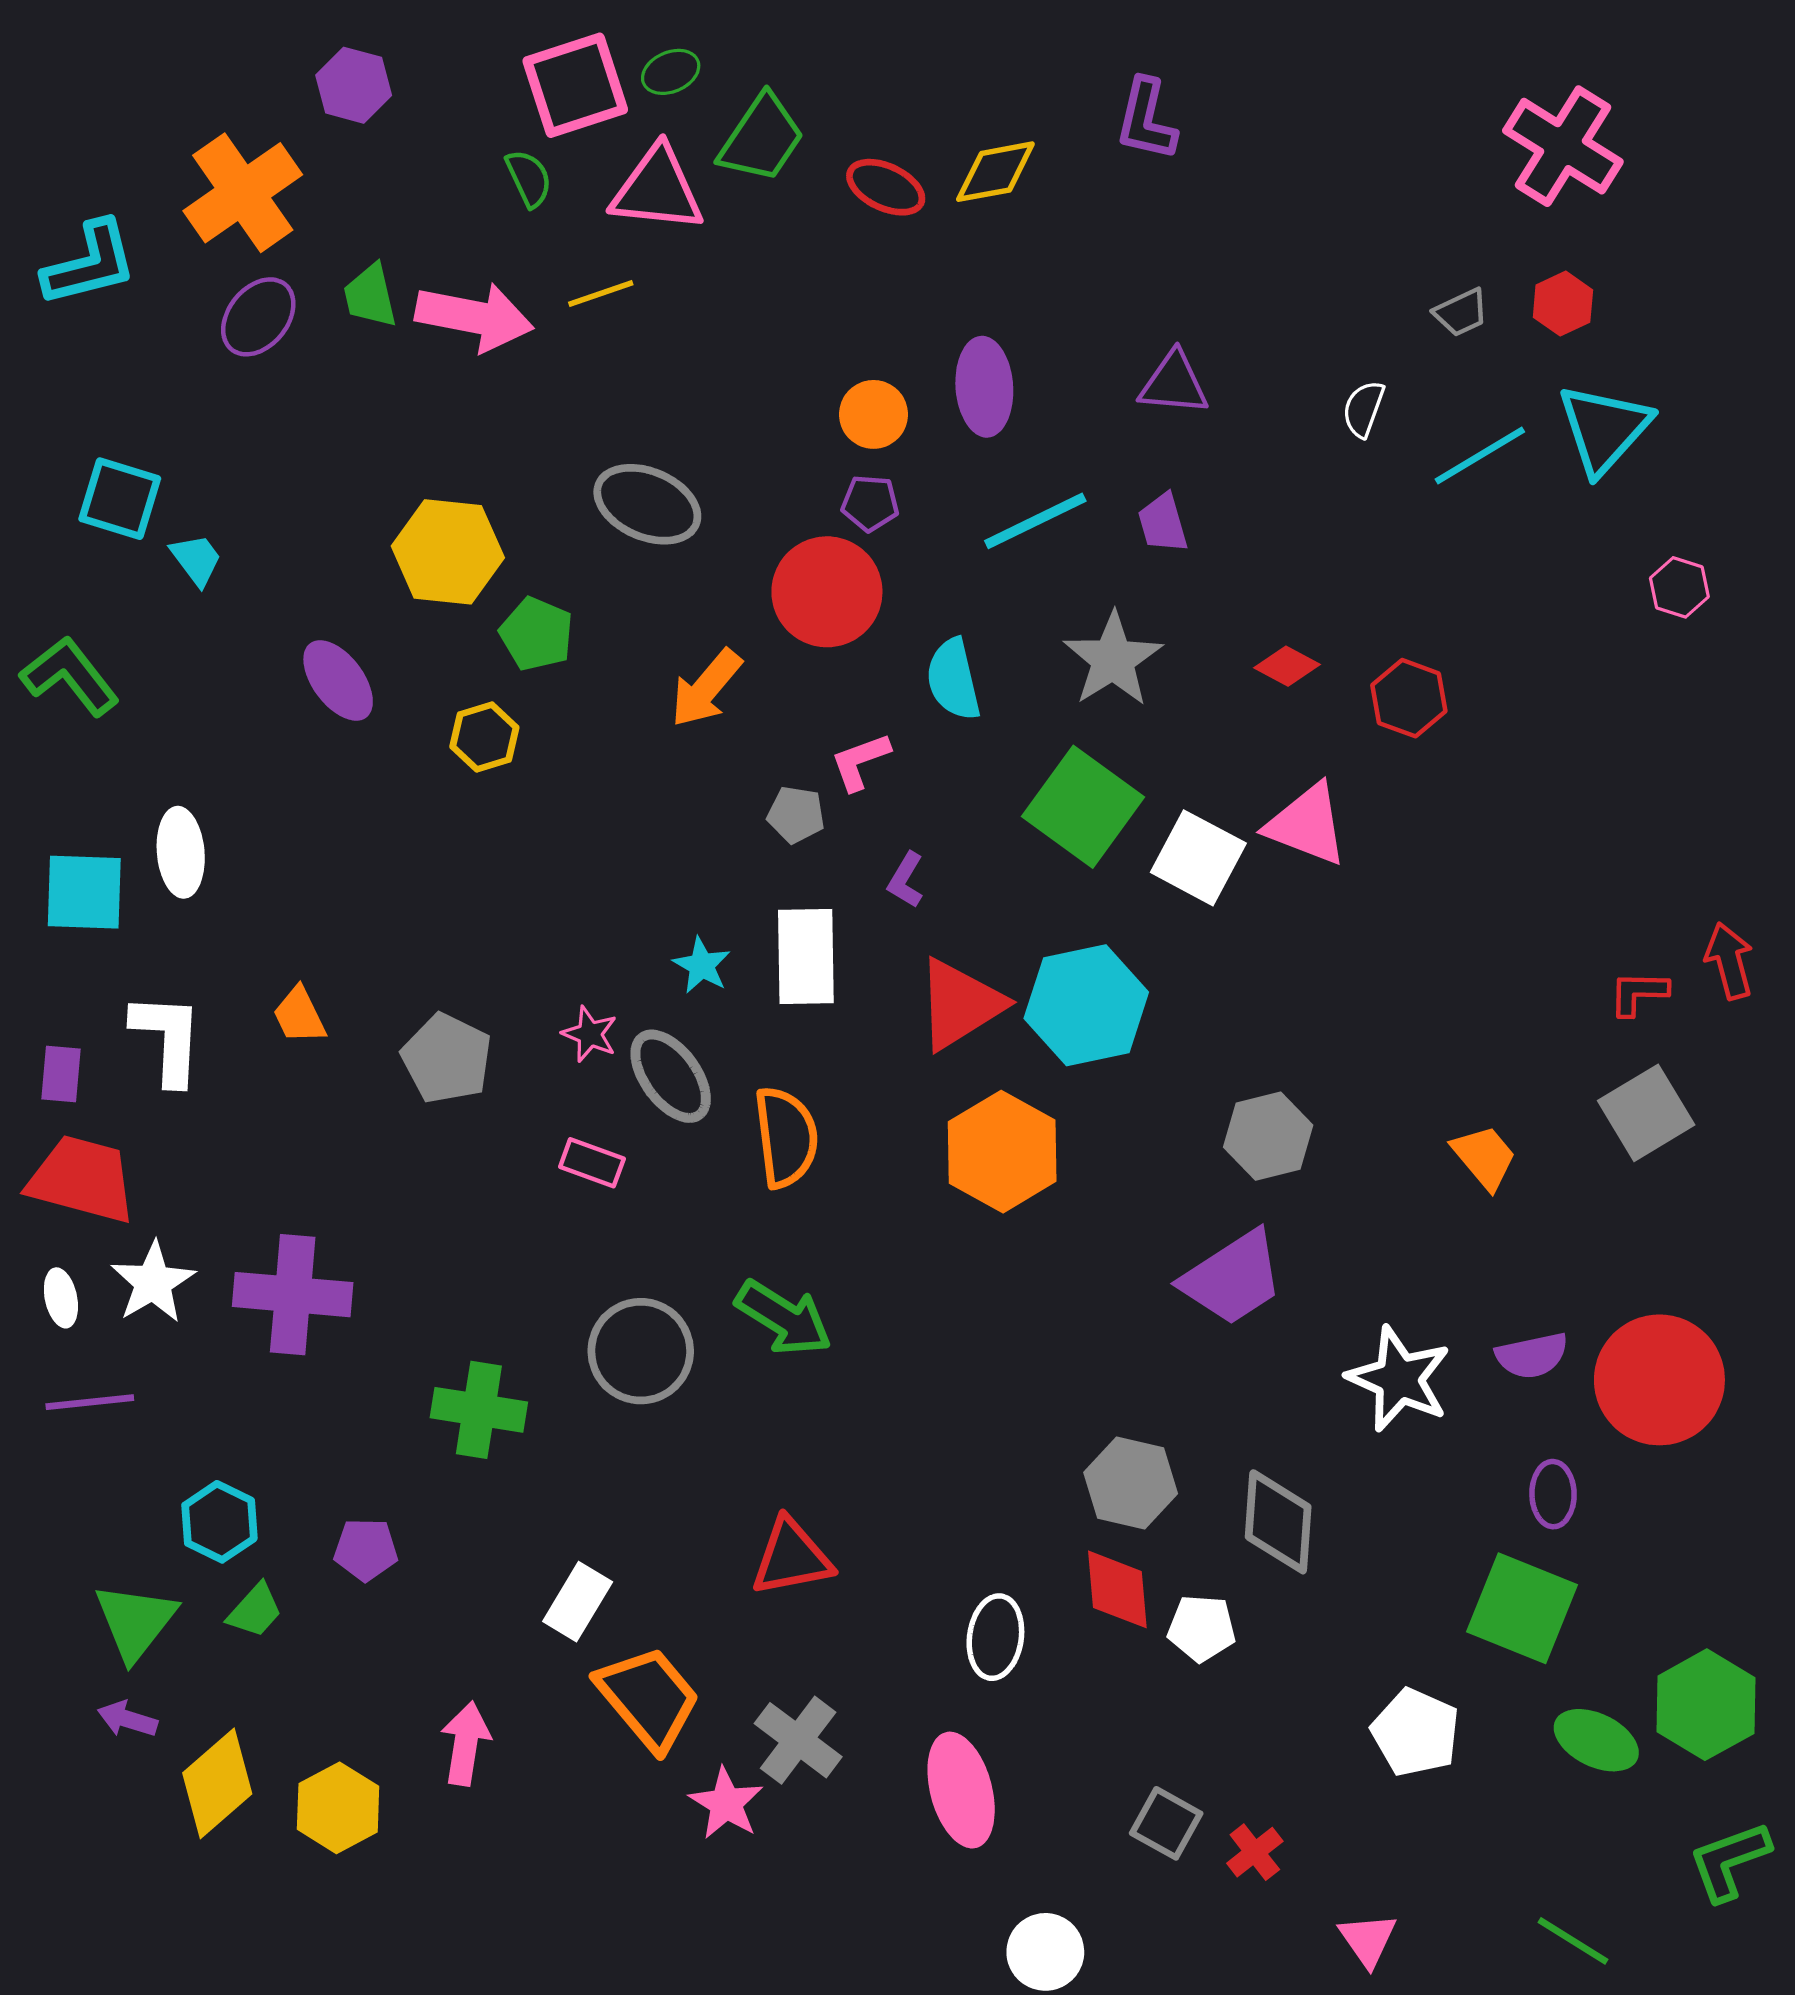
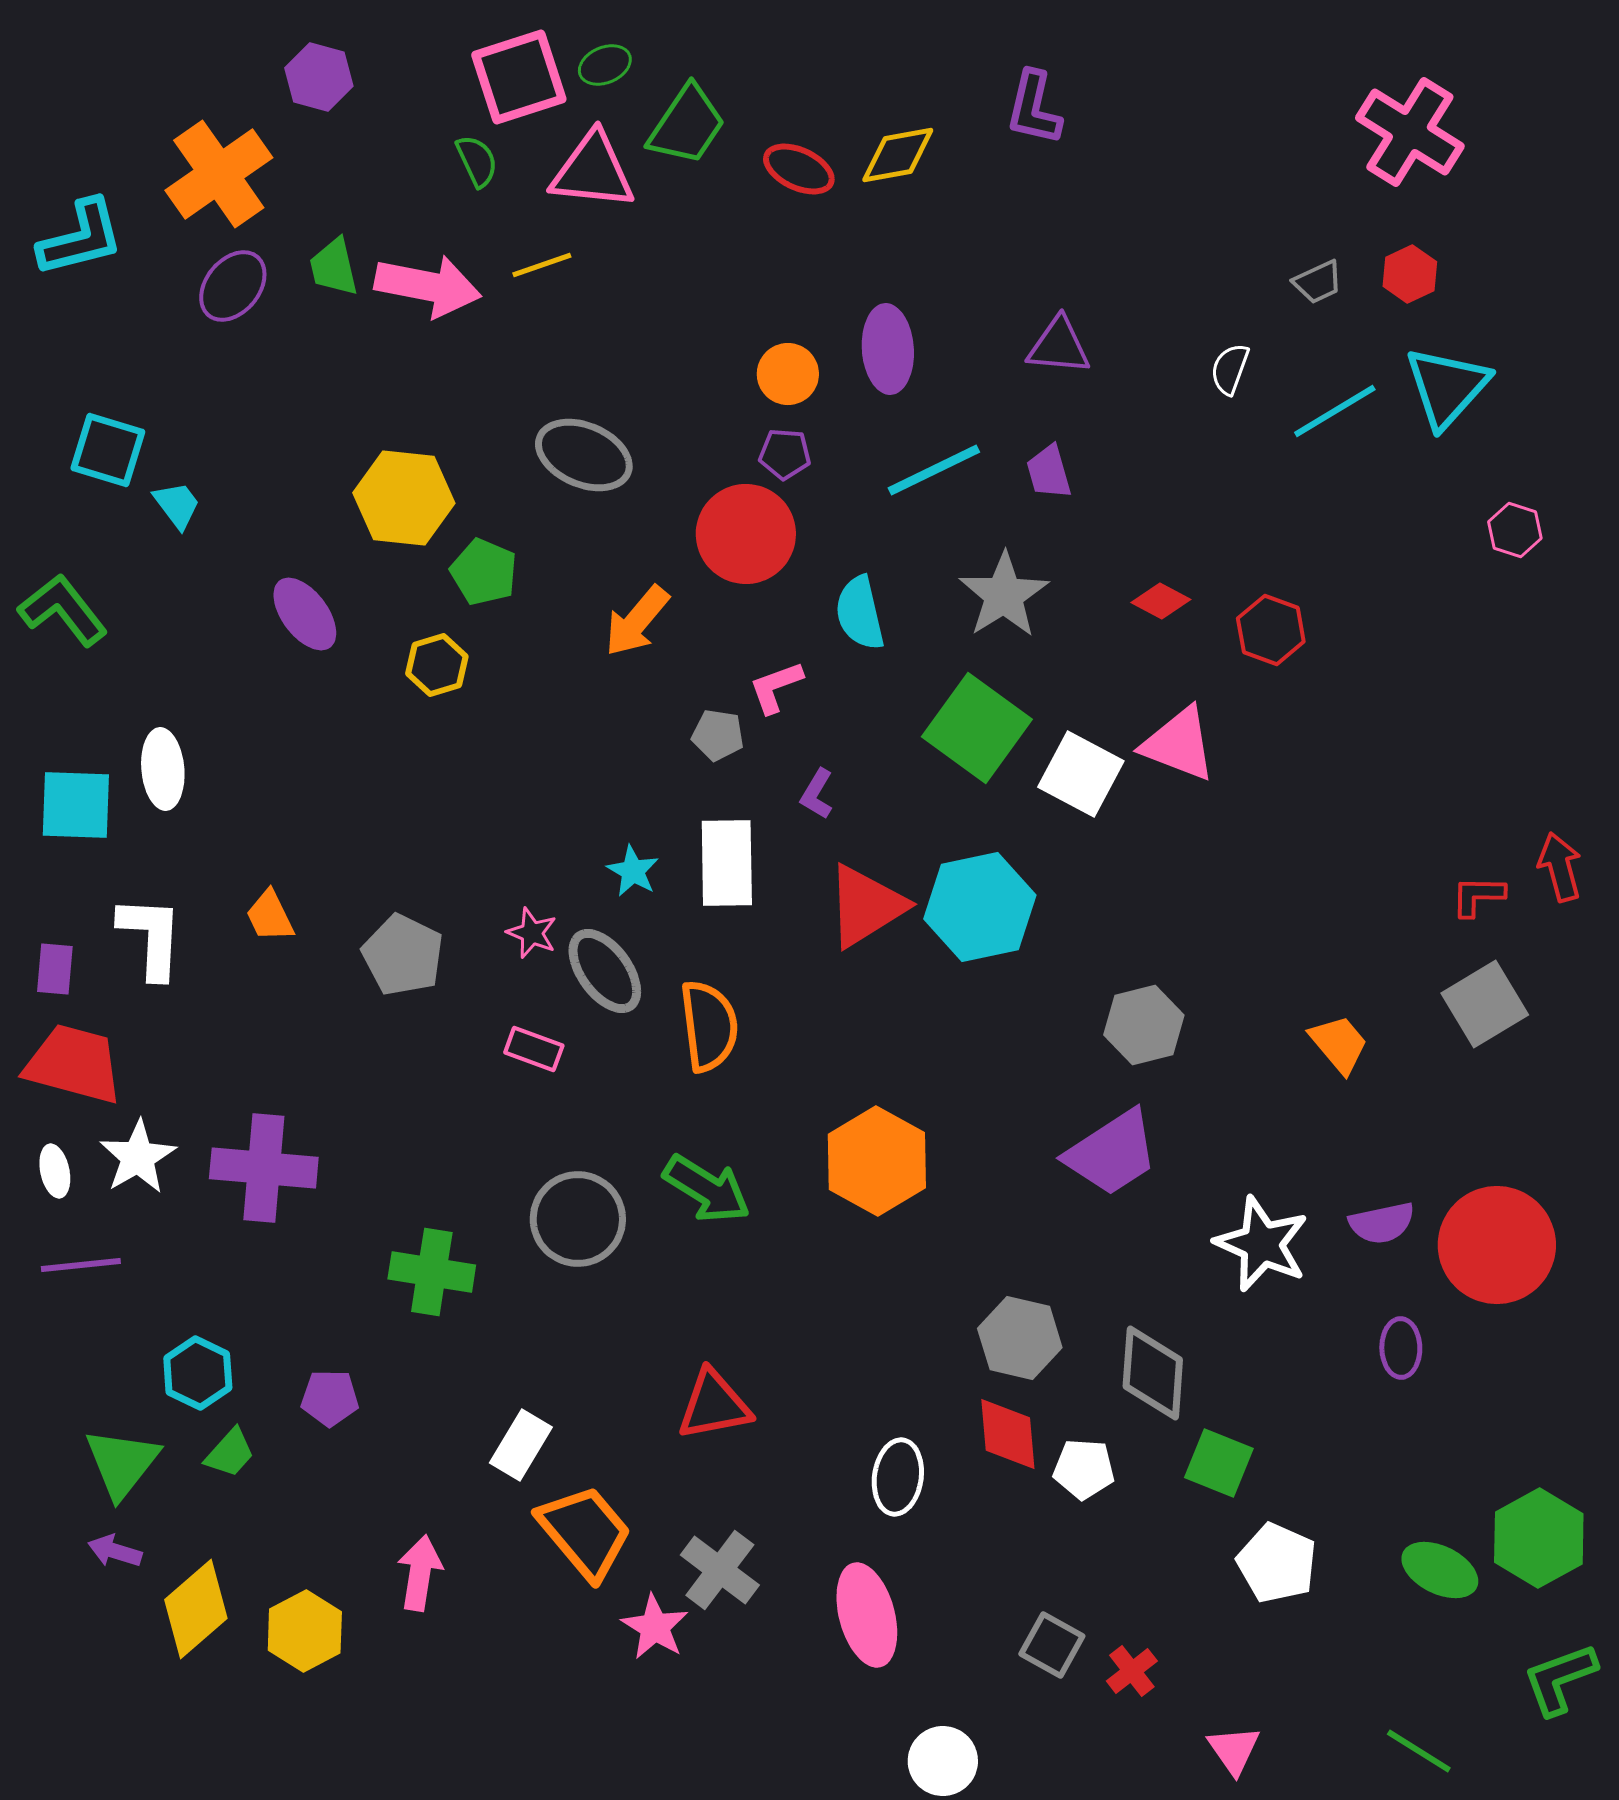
orange hexagon: (1002, 1152) -> (877, 1161), moved
green square: (1522, 1608) -> (1219, 1463), moved, size x0.7

